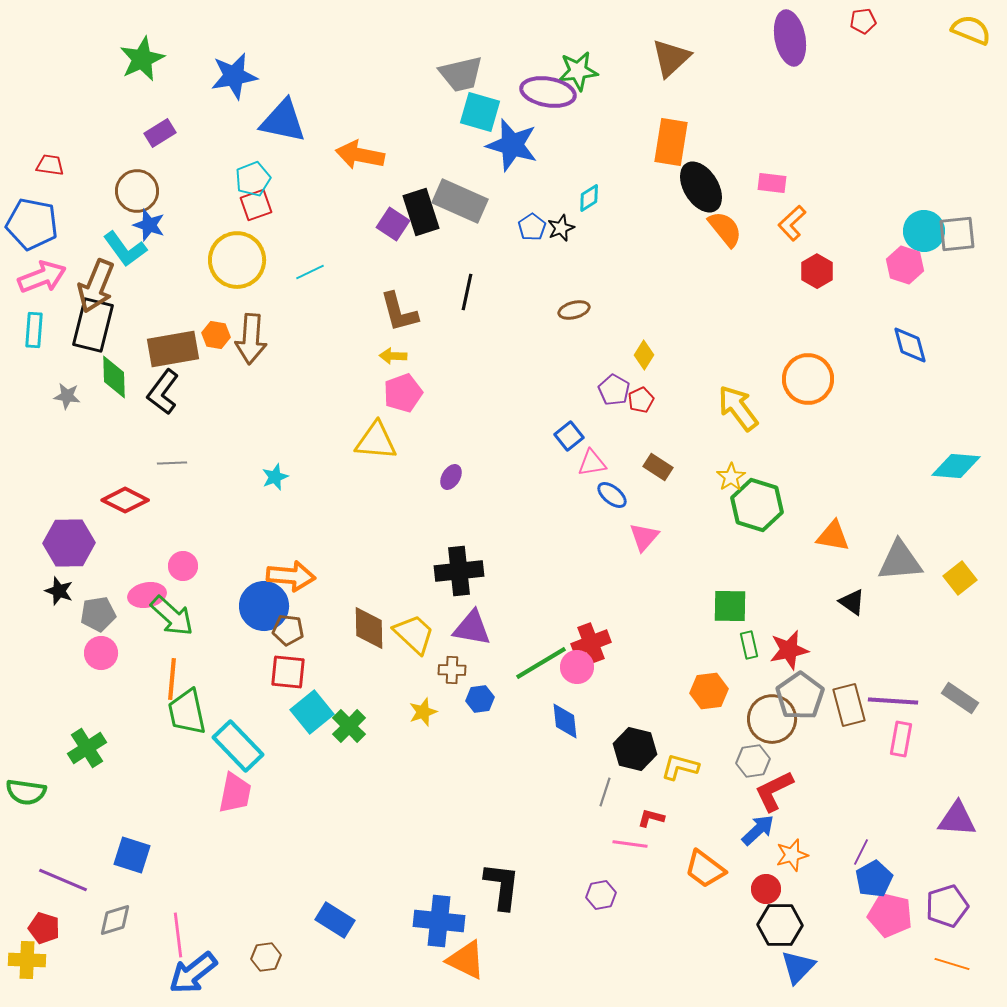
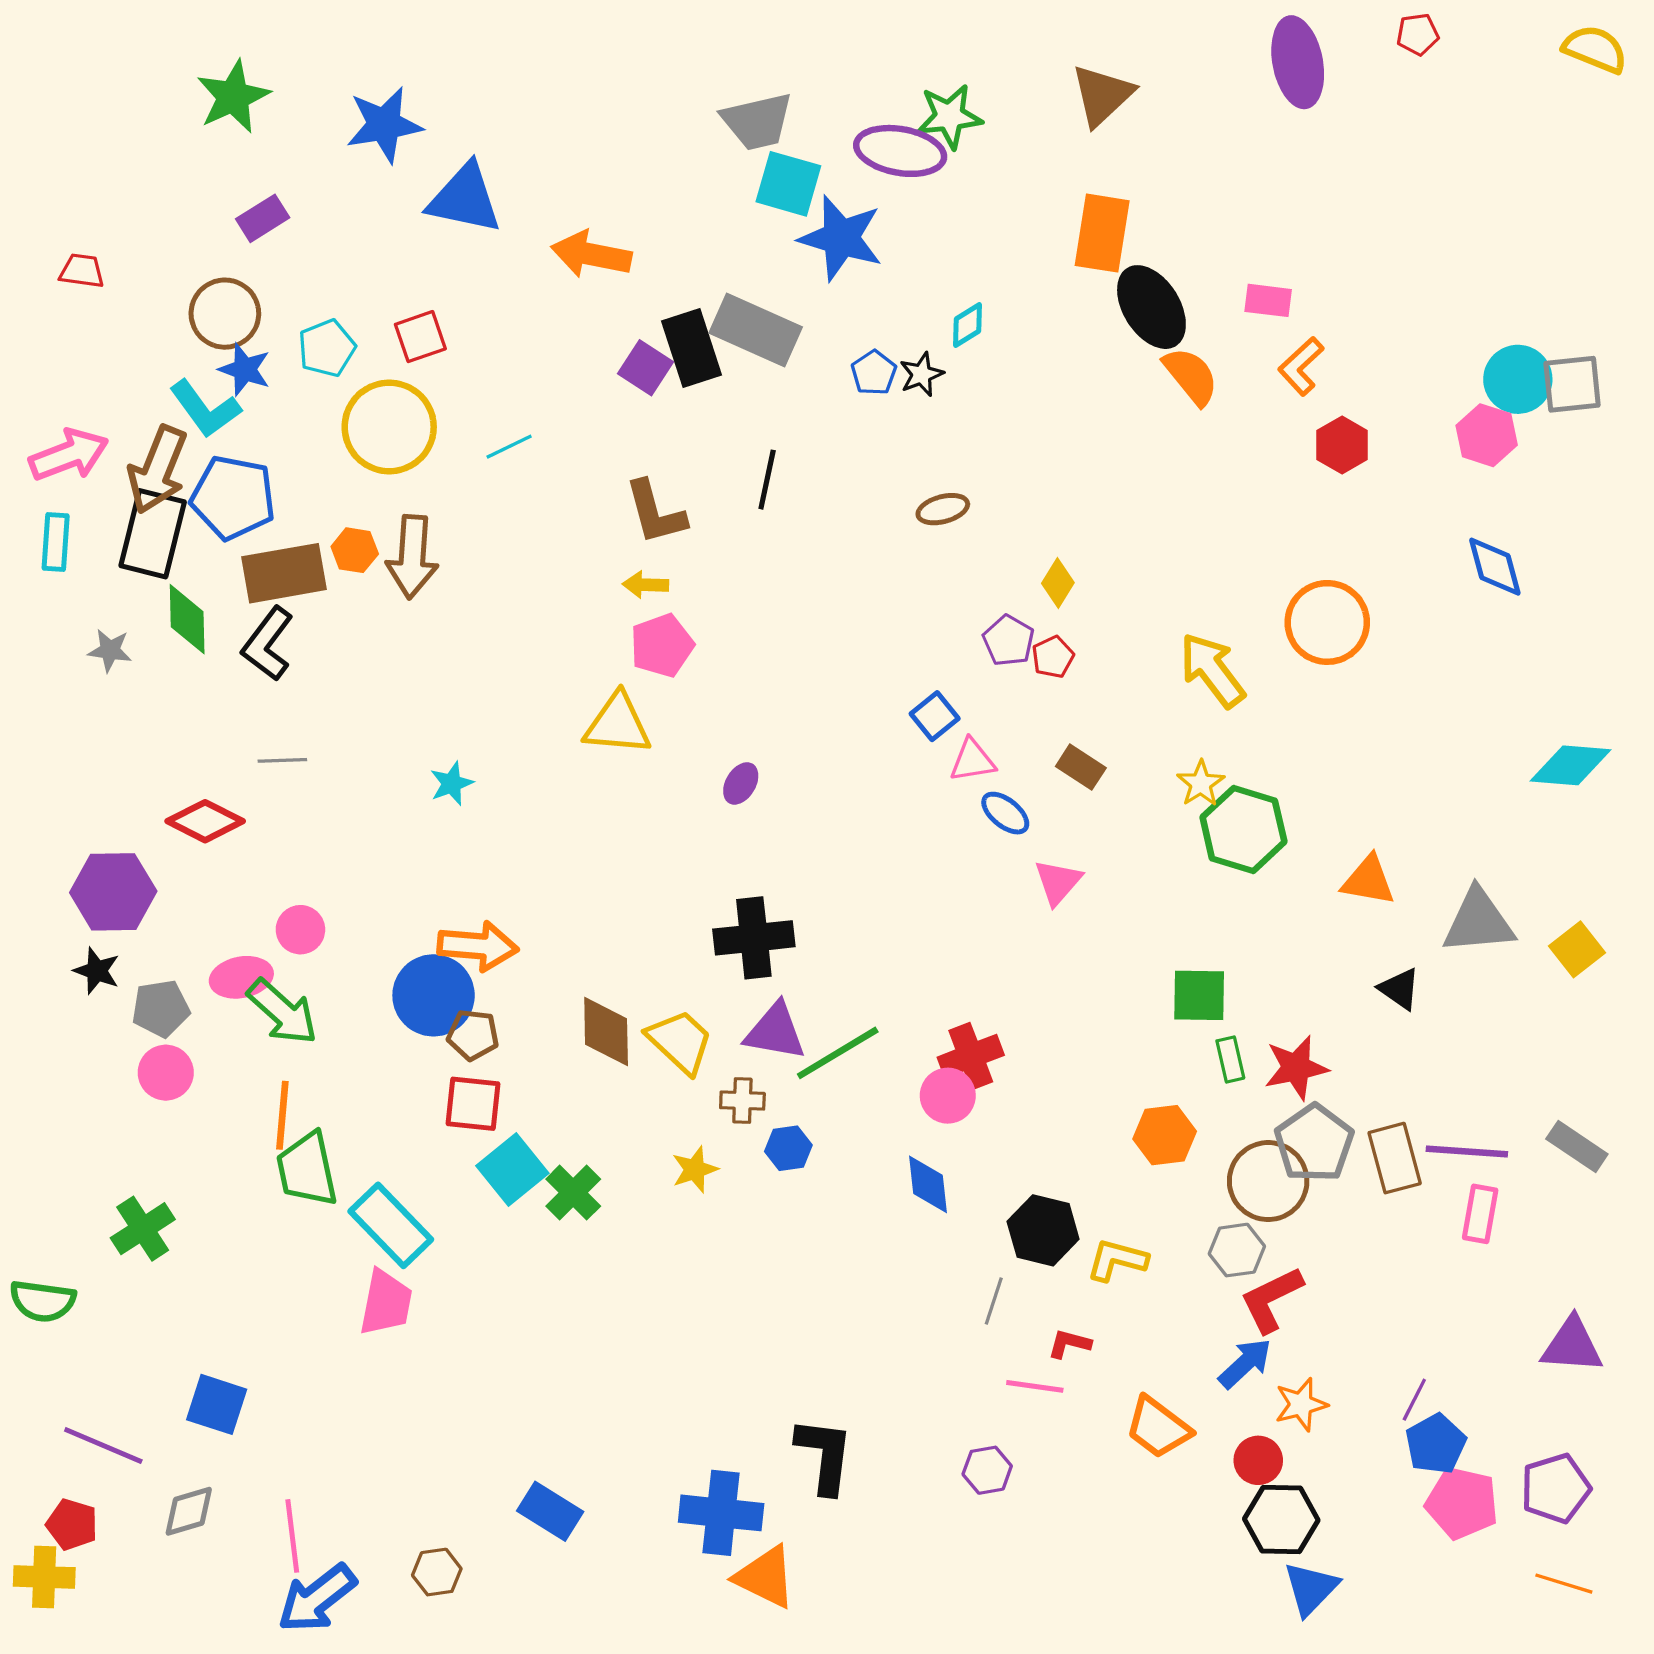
cyan pentagon: (253, 179) -> (327, 348), moved
blue pentagon: (32, 224) -> (233, 498), moved
green line: (541, 663) -> (838, 1053), moved

